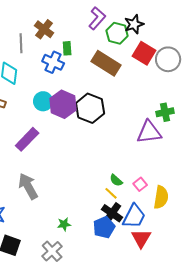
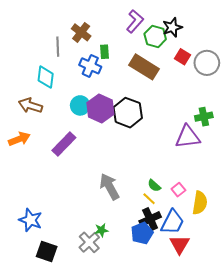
red square: (144, 53) -> (183, 57), size x0.7
gray arrow: (28, 186) -> (110, 187), moved
black cross: (112, 213) -> (150, 219), turned 30
gray cross: (52, 251) -> (89, 242), moved

